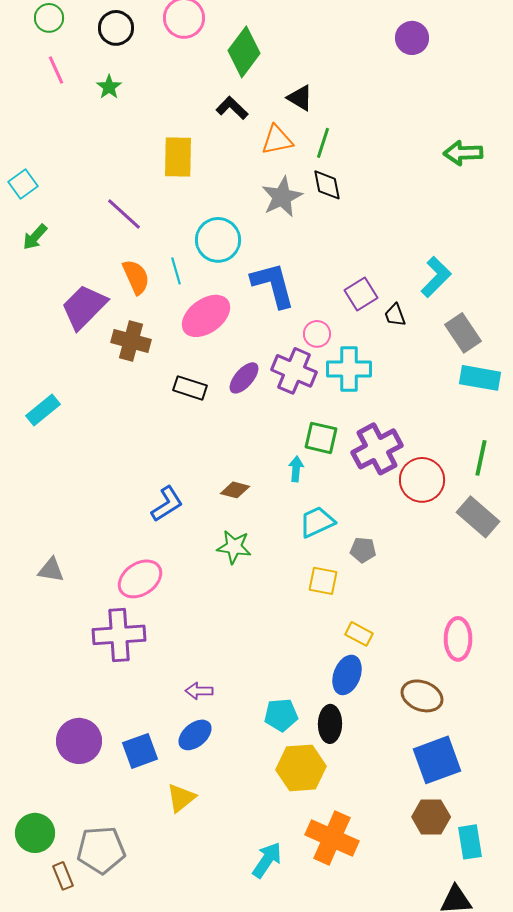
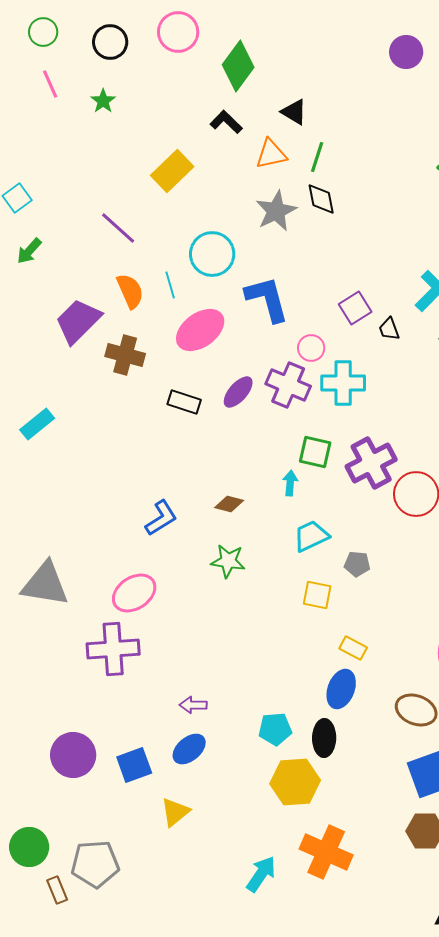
yellow rectangle: (178, 157) -> (172, 171), turned 45
gray triangle: (51, 570) -> (45, 584), size x1.8

